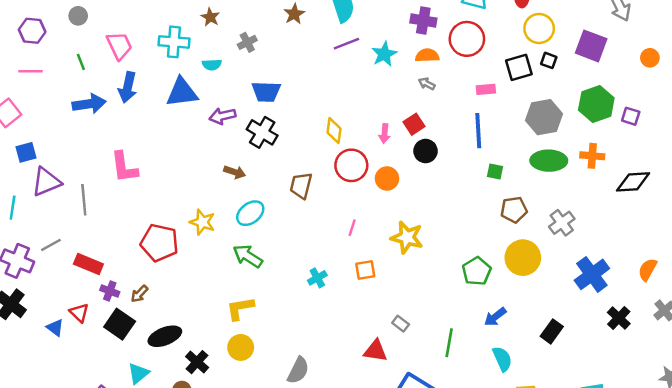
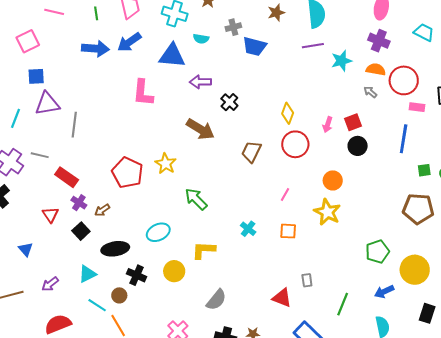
red circle: (467, 39) -> (404, 80), moved
blue arrow: (128, 87) -> (129, 42), turned 30
blue trapezoid: (266, 92) -> (255, 46), moved
black cross: (262, 132) -> (229, 102), size x0.7
pink L-shape: (124, 167) -> (143, 93), moved
green square: (495, 171) -> (424, 170), moved, turned -32
brown arrow: (235, 172) -> (200, 129), size x1.6
orange circle: (387, 178) -> (333, 180), moved
brown pentagon: (514, 210) -> (418, 209), size x1.4
cyan ellipse: (250, 213) -> (158, 232), moved
gray line: (51, 245) -> (40, 155), turned 30
yellow circle: (523, 258) -> (415, 270), moved
cyan cross: (317, 278) -> (248, 229), turned -35
yellow L-shape: (240, 308) -> (204, 250), moved
black square: (120, 324) -> (81, 231), size x0.7
gray rectangle: (401, 324) -> (307, 280), turned 32
blue triangle: (55, 328) -> (26, 249), moved
black rectangle: (552, 331) -> (427, 313), turned -30
black cross: (197, 362) -> (137, 275), turned -30

